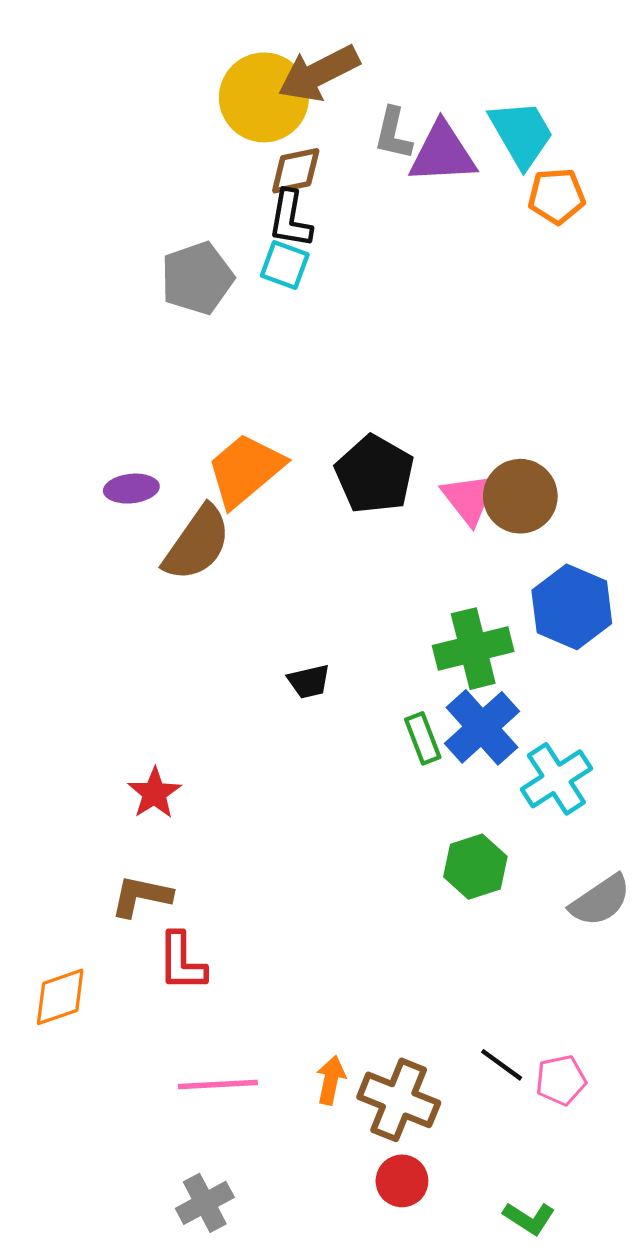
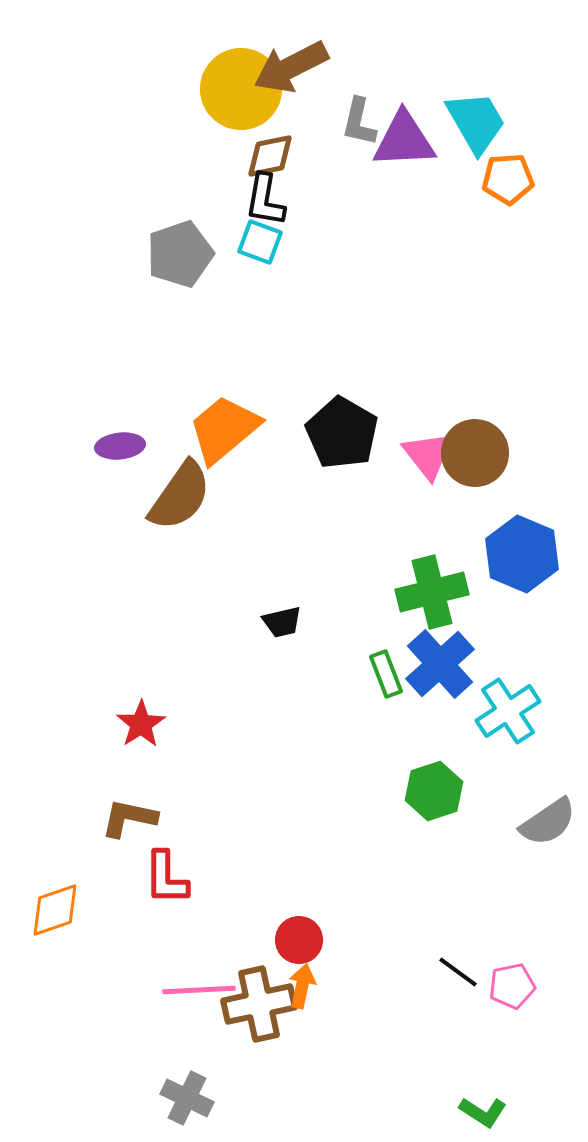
brown cross: (399, 1100) -> (259, 1004), moved, turned -34
red circle: (402, 1181) -> (299, 940), moved
gray cross: (205, 1203) -> (187, 1098), turned -36

